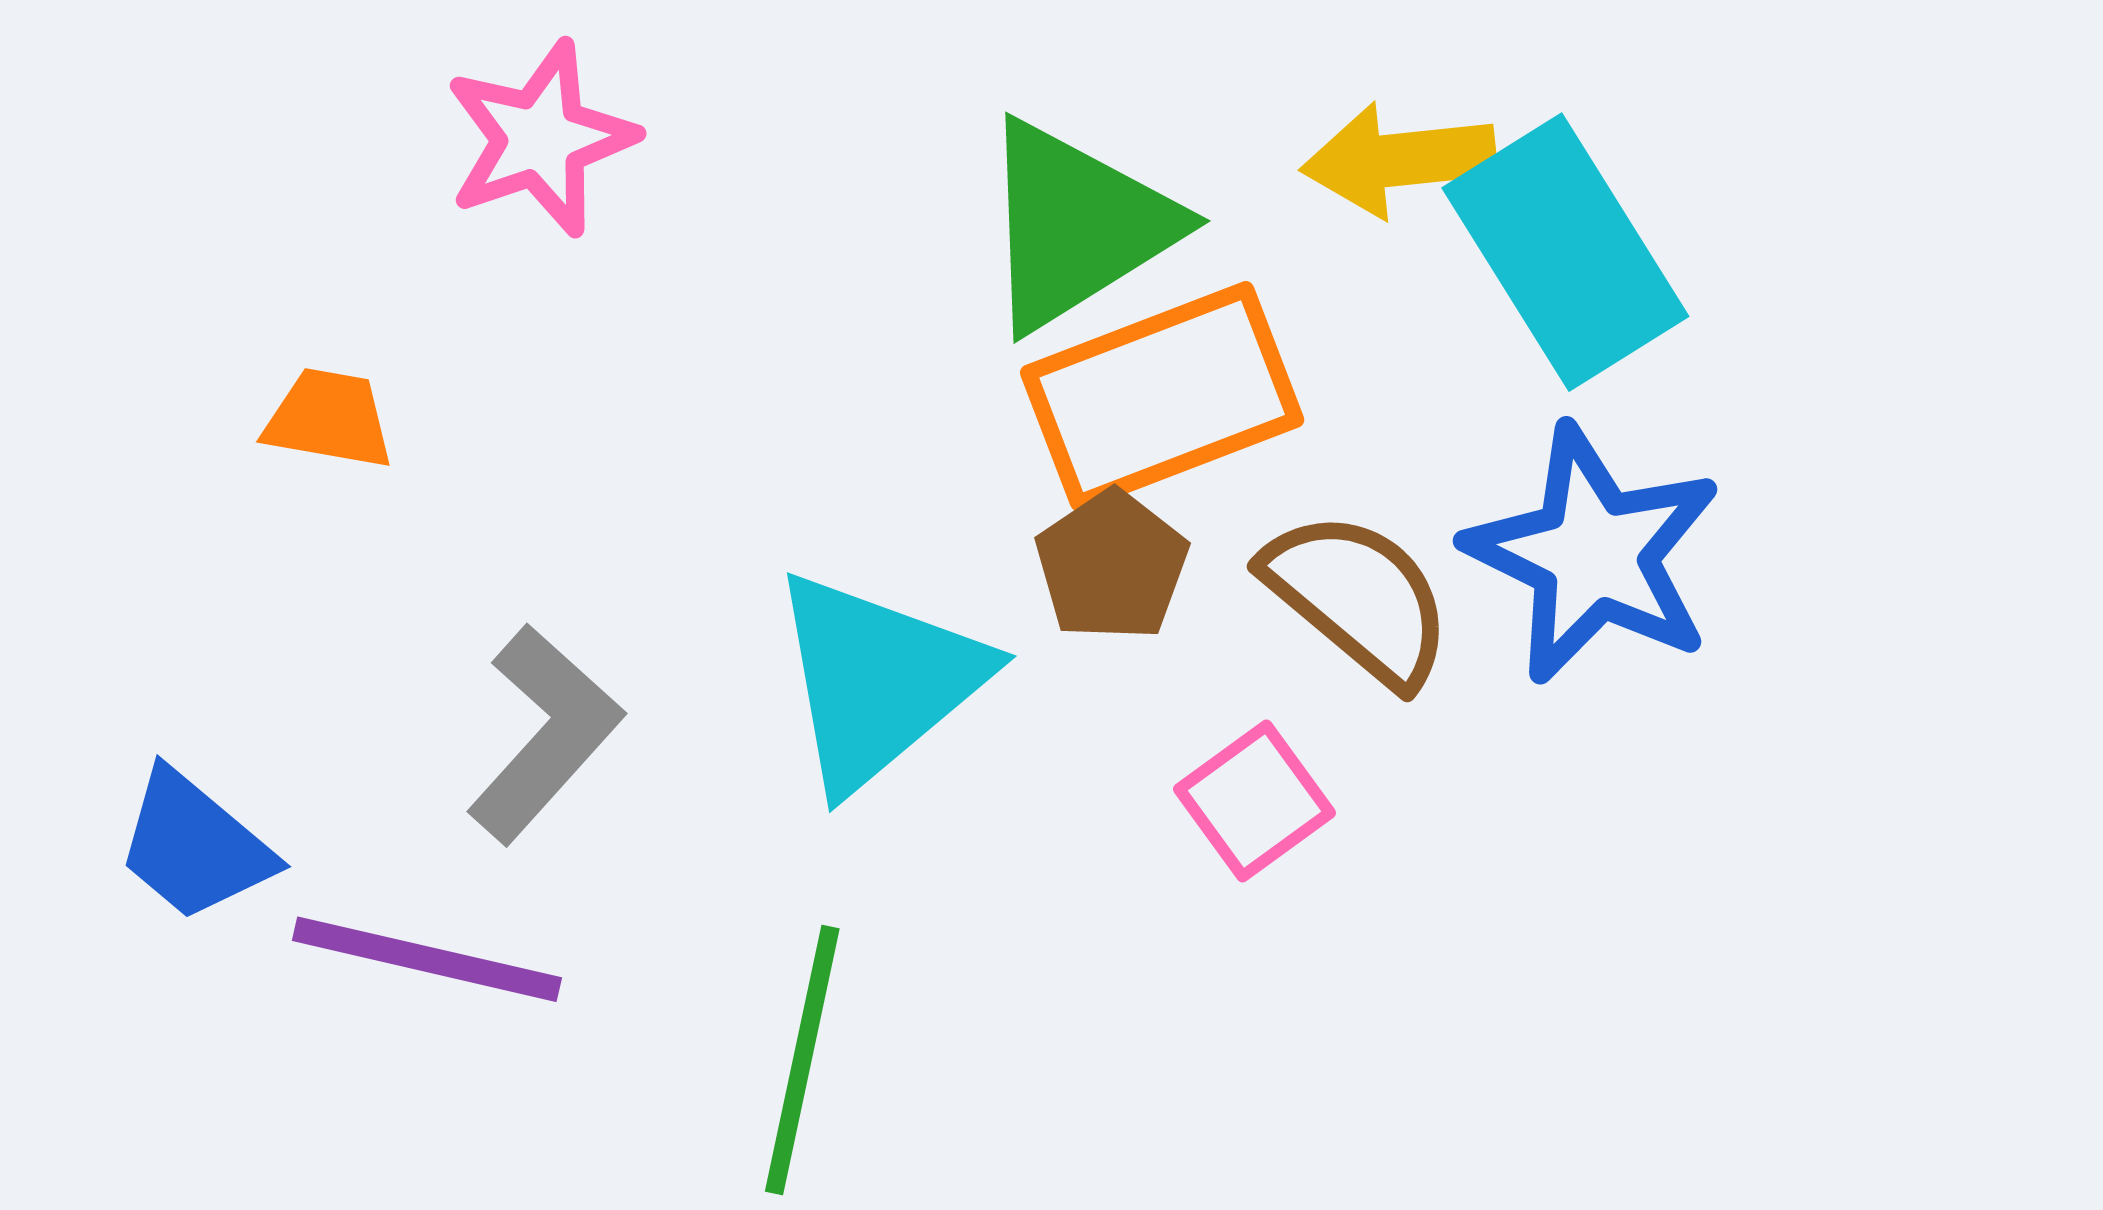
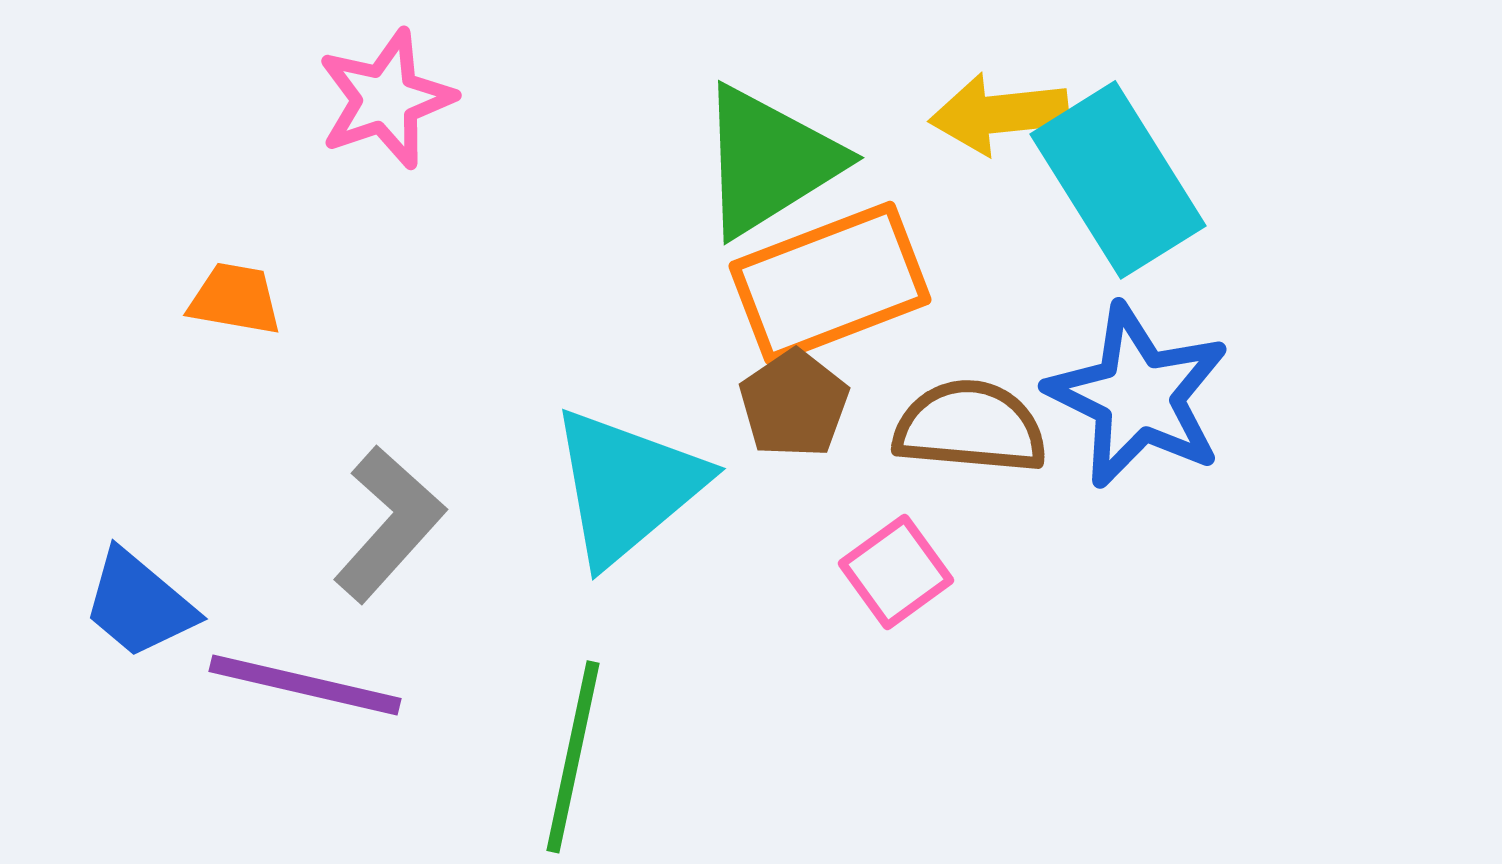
brown semicircle: (1358, 598) -> (970, 427), turned -35

